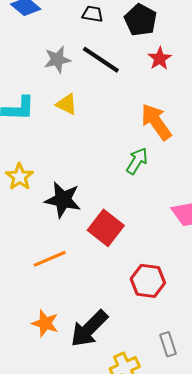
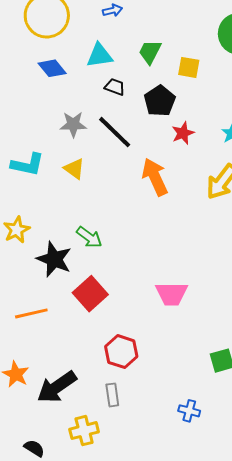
red star: (160, 59) -> (183, 133), moved
orange arrow: (156, 122) -> (155, 177), moved
green arrow: (137, 161) -> (89, 237), moved, turned 84
gray rectangle: (168, 344) -> (112, 395), moved

